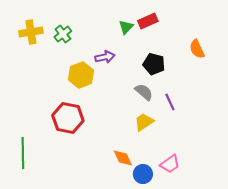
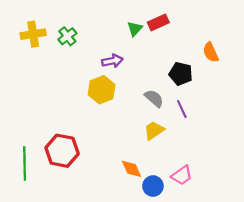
black pentagon: (154, 64) -> (181, 74), moved
yellow hexagon: (81, 75) -> (102, 90), moved
red hexagon: (68, 118) -> (62, 151), moved

